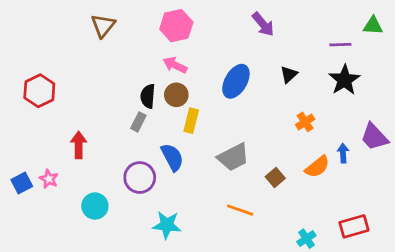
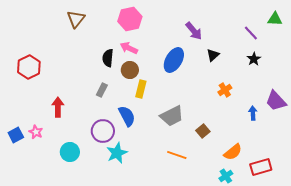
purple arrow: (263, 24) -> (194, 31), moved
purple line: (340, 45) -> (251, 33), turned 49
black star: (344, 80) -> (254, 59), size x0.6
black semicircle: (148, 96) -> (108, 58), moved
orange semicircle: (317, 167) -> (233, 152), moved
cyan star: (167, 225) -> (117, 153), moved, turned -30

